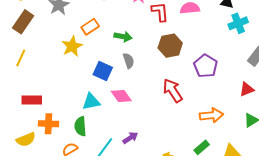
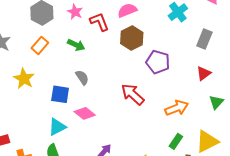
orange rectangle: (90, 27) -> (40, 45), moved
green arrow: (123, 37) -> (76, 45), moved, turned 30
brown hexagon: (170, 46) -> (132, 38), moved

